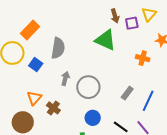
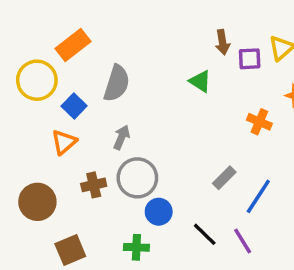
green triangle: (105, 40) -> (200, 81), size x0.6
gray circle: (88, 87) -> (137, 178), moved
orange triangle: (34, 98) -> (64, 142), moved
brown cross: (53, 108) -> (94, 185), turned 32

